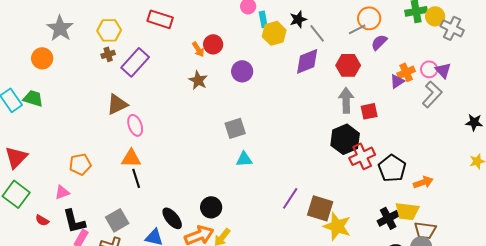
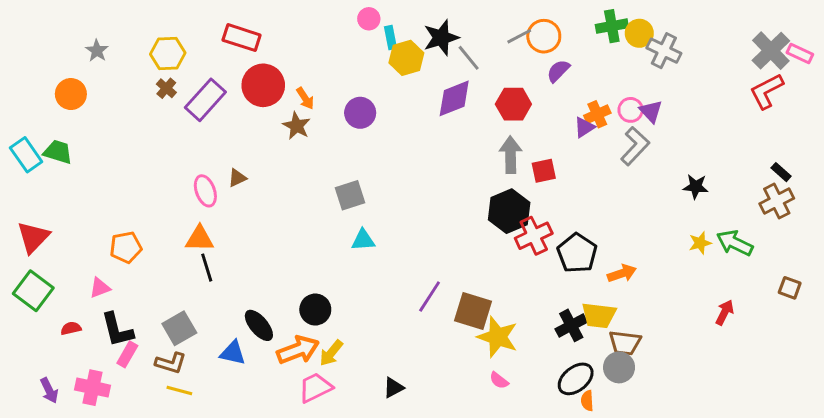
black star: (298, 19) -> (441, 38), size x1.4
gray star: (60, 28) -> (97, 51), size x0.6
gray line: (357, 29) -> (519, 36), moved
red circle: (213, 44) -> (263, 85), moved, size x1.5
orange arrow: (198, 49) -> (305, 98), moved
brown cross: (108, 54) -> (166, 88), turned -32
brown triangle: (117, 104) -> (237, 178), moved, size x0.6
red semicircle: (42, 220) -> (71, 328), turned 136

